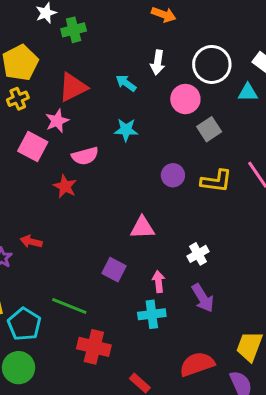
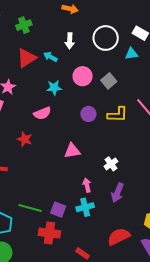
green cross: (74, 30) -> (24, 25), moved
red triangle: (73, 87) -> (27, 58), moved
pink circle: (185, 99) -> (83, 76), moved
pink semicircle: (85, 156) -> (42, 113), moved
red star: (65, 186) -> (25, 139), moved
purple square: (114, 270) -> (58, 210), moved
purple arrow: (203, 298) -> (117, 193), turned 60

